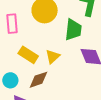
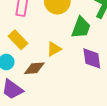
yellow rectangle: (28, 55) -> (18, 40), moved

